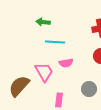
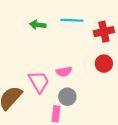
cyan line: (55, 42) -> (72, 20), moved
gray circle: (89, 89) -> (67, 97), moved

